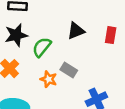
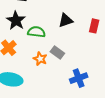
black star: (16, 35) -> (16, 20), turned -30
green semicircle: (42, 47) -> (36, 32), turned 54

